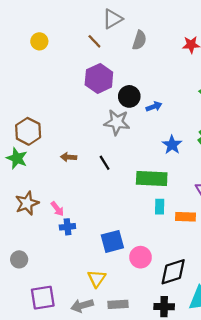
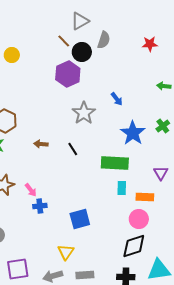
yellow circle: (39, 41) -> (12, 55), moved
black circle: (129, 96) -> (82, 52), moved
blue arrow: (154, 107) -> (117, 99), turned 72
gray star: (117, 122) -> (84, 113), turned 30
blue star: (172, 145) -> (133, 133), size x1.4
pink circle: (141, 257) -> (139, 219), moved

